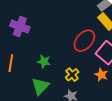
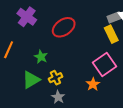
red ellipse: (84, 41) -> (64, 27), moved
yellow cross: (72, 75) -> (55, 78), moved

